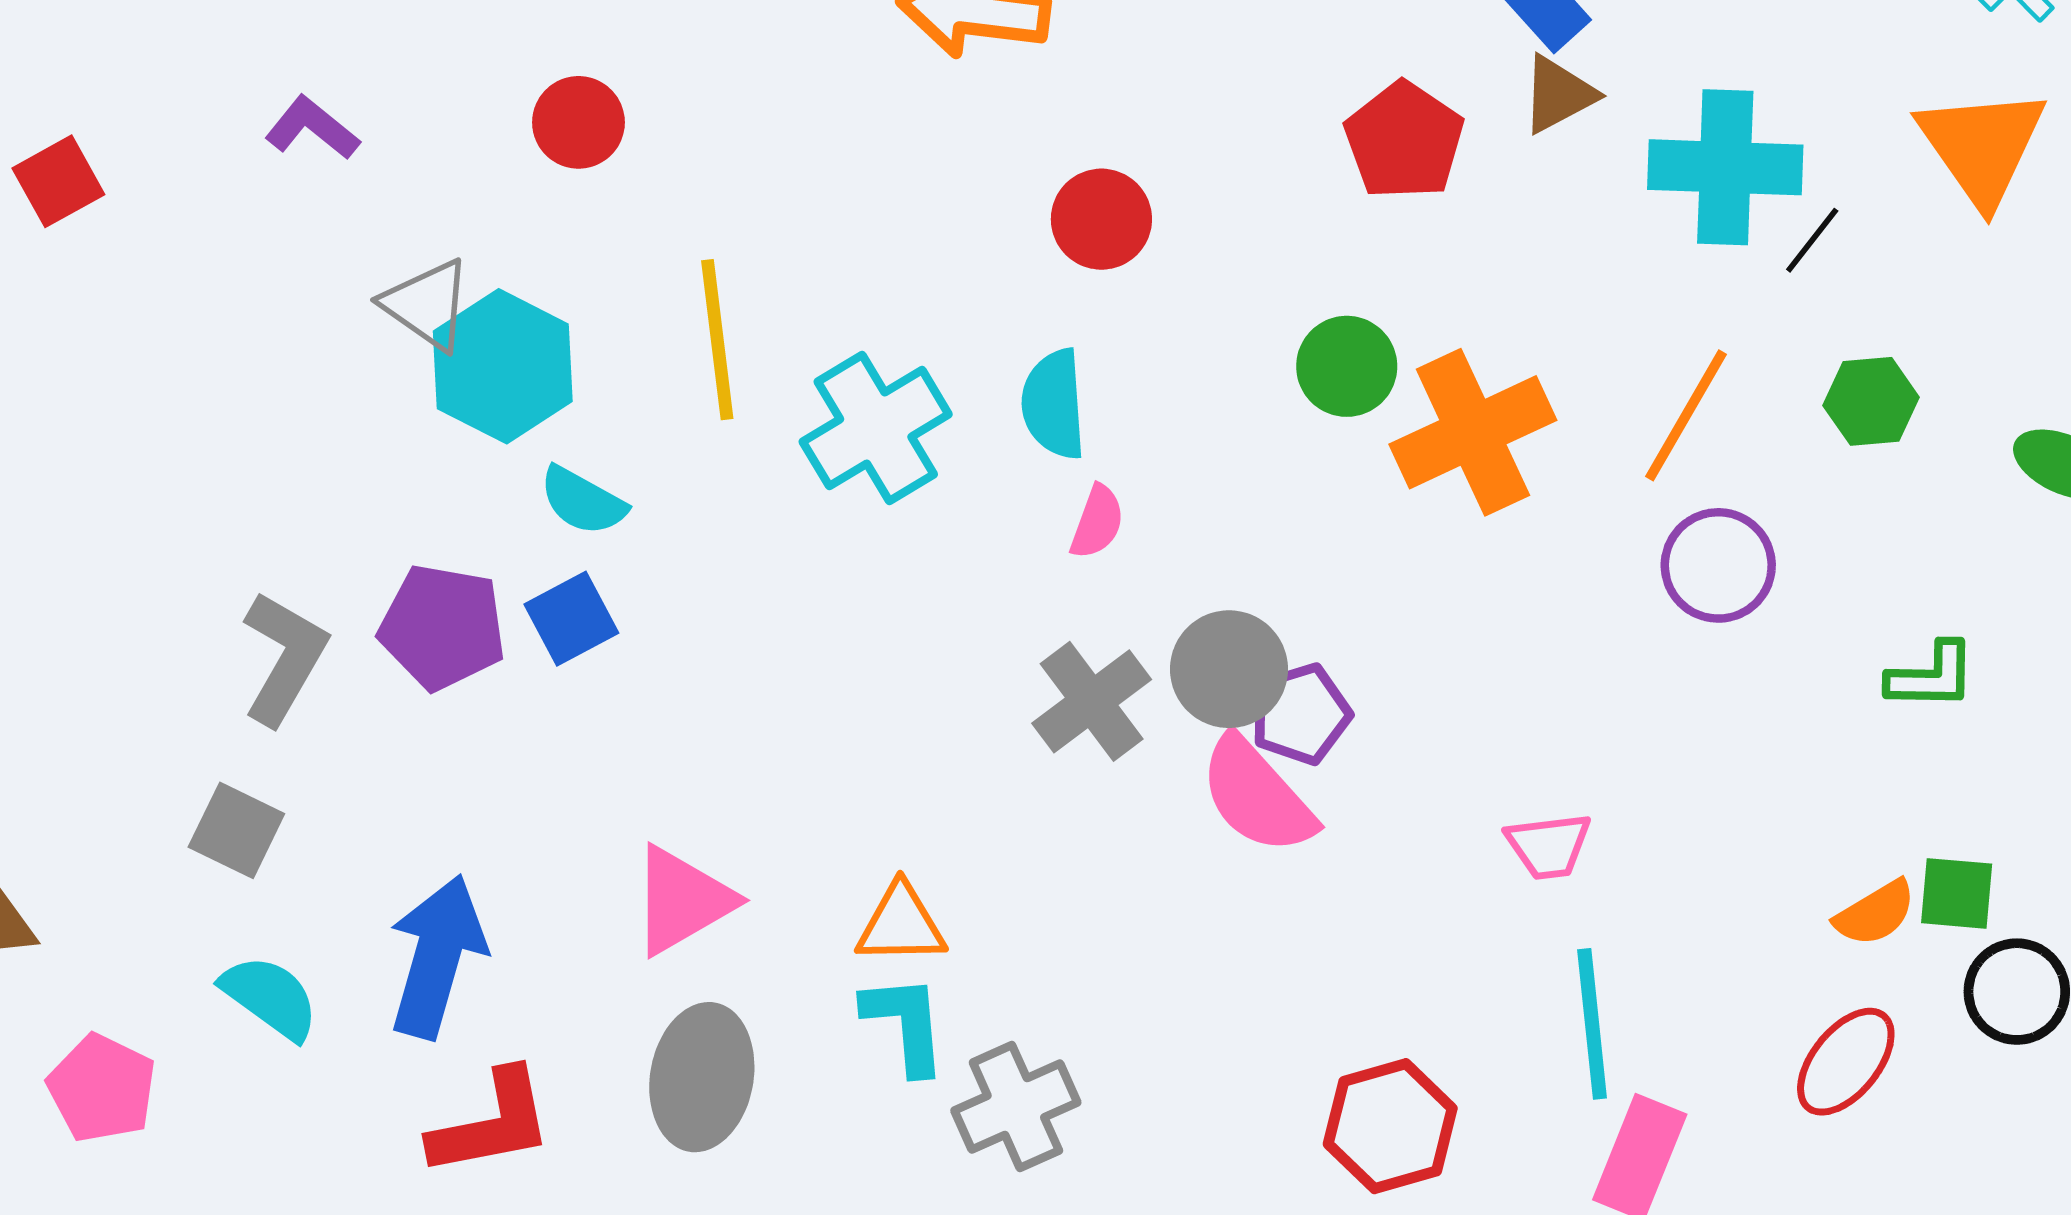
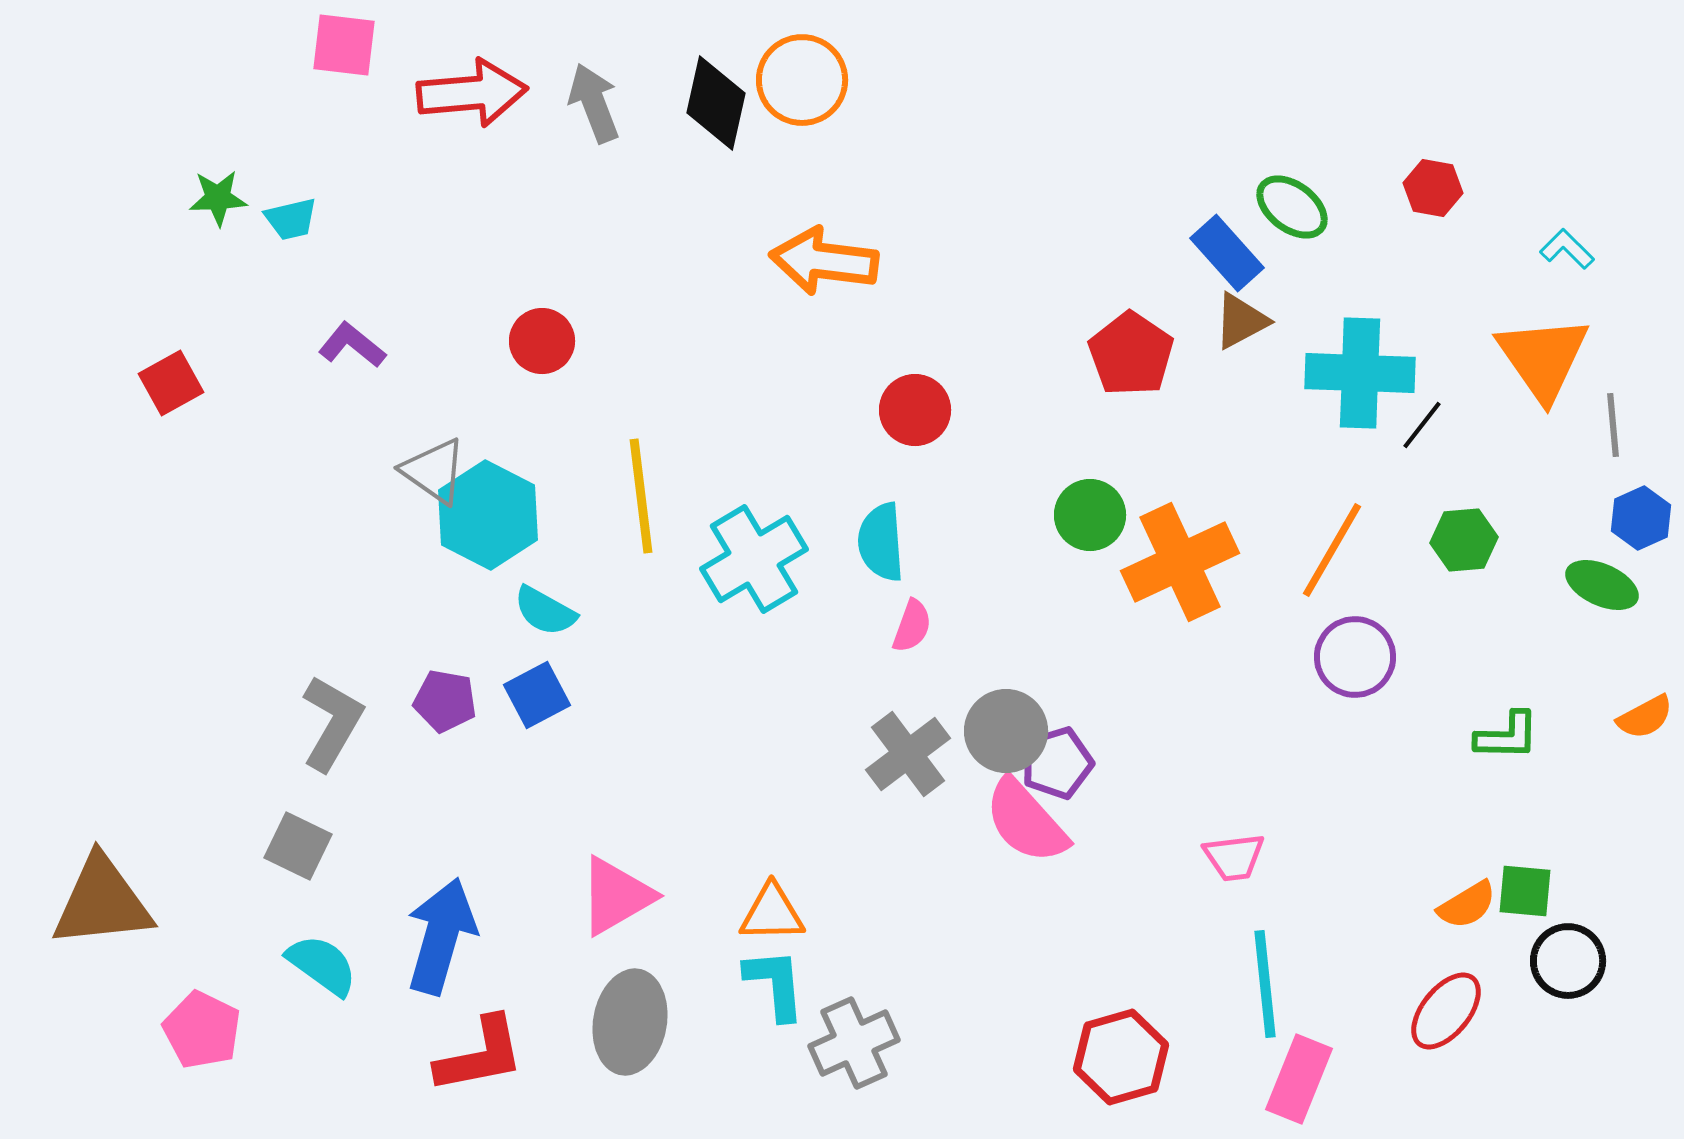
purple pentagon: (443, 627) -> (445, 701), size x0.7

